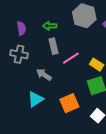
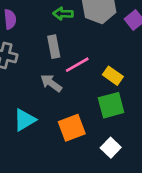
green arrow: (50, 26) -> (63, 14), moved
gray arrow: (44, 75) -> (51, 83), moved

